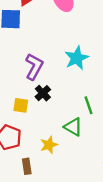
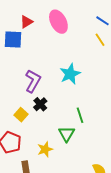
yellow square: (21, 105) -> (21, 115), turned 32
green triangle: (73, 127) -> (67, 134), turned 30

